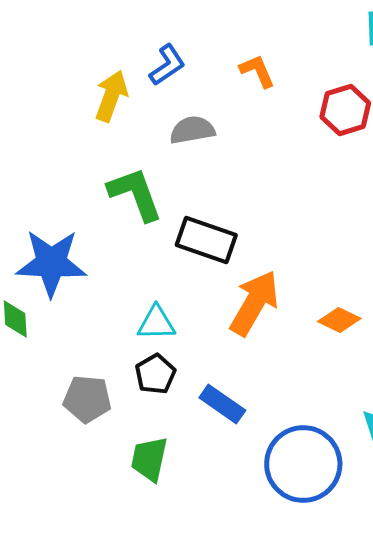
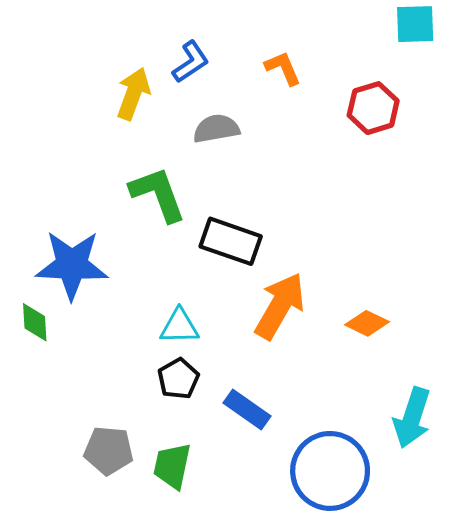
gray pentagon: (87, 399) -> (109, 450), moved

